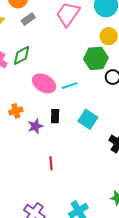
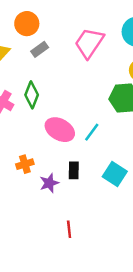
green diamond: (22, 55) -> (32, 95), turned -40
cyan line: (70, 86) -> (92, 132), turned -35

